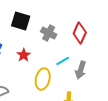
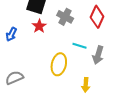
red star: (24, 55) -> (39, 26), moved
cyan line: (63, 61) -> (80, 46), turned 48

